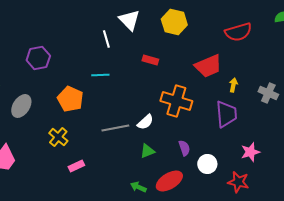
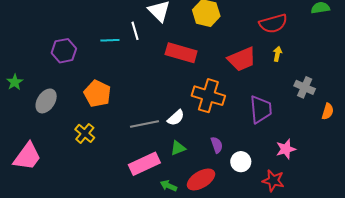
red rectangle: (150, 60) -> (181, 53), size x1.8
cyan line: (100, 75) -> (110, 40), moved
yellow arrow: (233, 85) -> (277, 54), moved
pink rectangle: (76, 166) -> (144, 164), moved, size x1.8

